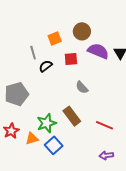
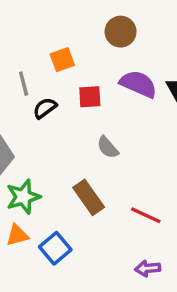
brown circle: (82, 31) -> (121, 32), moved
green star: (47, 123) -> (23, 197), moved

